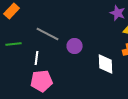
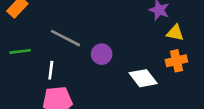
white diamond: (106, 64) -> (143, 78), turned -35

